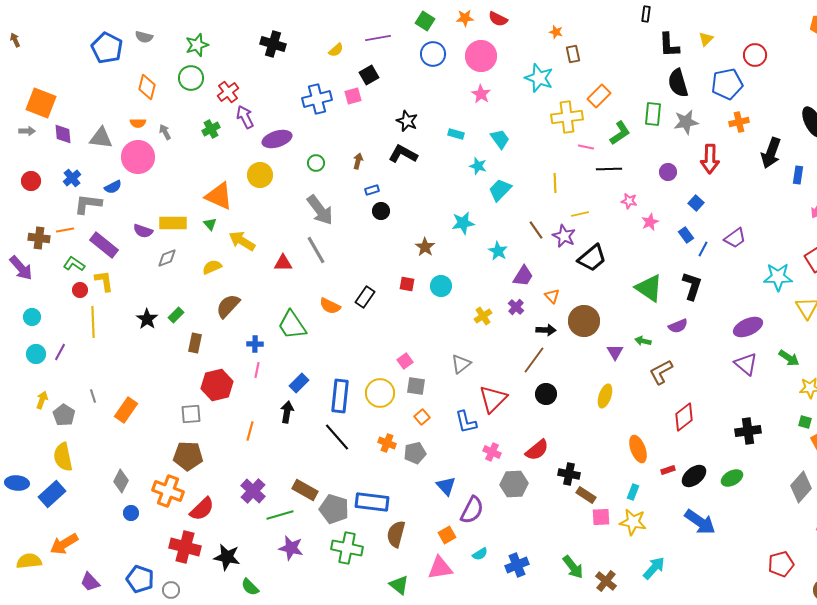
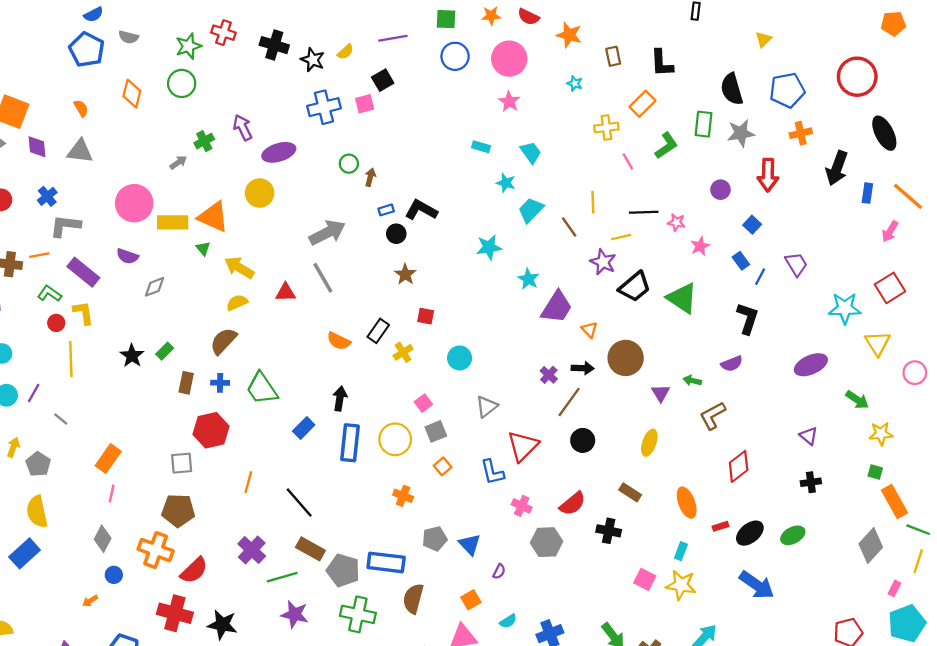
green square: (425, 21) -> (446, 19), turned -30
orange star: (556, 32) -> (569, 35), moved, size x1.6
black L-shape: (669, 45) -> (662, 63), moved
red circle: (755, 55) -> (857, 77), moved, size x1.5
cyan star: (539, 78) -> (575, 83), size x0.5
red cross: (228, 92) -> (223, 33), moved, turned -35
yellow cross: (567, 117) -> (606, 128), size x0.7
black star: (407, 121) -> (313, 60), moved
orange semicircle: (138, 123) -> (81, 108), moved, turned -119
gray arrow: (165, 132) -> (178, 163), moved, turned 84
pink line: (586, 147) -> (628, 161), turned 49
black L-shape: (403, 154) -> (421, 210), moved
pink circle: (138, 157) -> (134, 203), moved
green circle: (316, 163) -> (349, 164), moved
black line: (609, 169) -> (644, 212), moved
blue semicircle: (113, 187) -> (94, 15), moved
gray arrow: (320, 210) -> (327, 233), turned -80
yellow rectangle: (173, 223) -> (173, 222), moved
brown line: (536, 230) -> (569, 227), moved
purple trapezoid: (735, 238) -> (796, 264), turned -85
brown star: (425, 247) -> (405, 274), moved
yellow semicircle: (212, 267) -> (237, 303), moved
purple trapezoid: (523, 276) -> (557, 307), size x1.4
cyan circle: (441, 286) -> (460, 358), moved
green triangle: (649, 288) -> (682, 298), moved
purple cross: (516, 307) -> (549, 375), moved
yellow cross: (483, 316) -> (403, 352), moved
green trapezoid: (292, 325) -> (262, 388), moved
blue cross: (255, 344) -> (220, 383), moved
purple triangle: (746, 364) -> (809, 436), moved, size x0.7
pink line: (257, 370) -> (112, 494), moved
gray square: (416, 386) -> (436, 431), turned -30
gray line: (93, 396) -> (61, 419), moved, turned -32
black arrow: (287, 412) -> (340, 399), moved
black cross: (748, 431) -> (811, 482), size x0.7
black line: (337, 437) -> (299, 503), moved
gray pentagon: (415, 453) -> (435, 539), moved
brown rectangle: (586, 495) -> (630, 492), moved
purple semicircle: (472, 510) -> (499, 571), size x0.5
pink square: (601, 517) -> (645, 579), turned 30
orange arrow: (64, 544) -> (90, 601), moved, size x0.5

